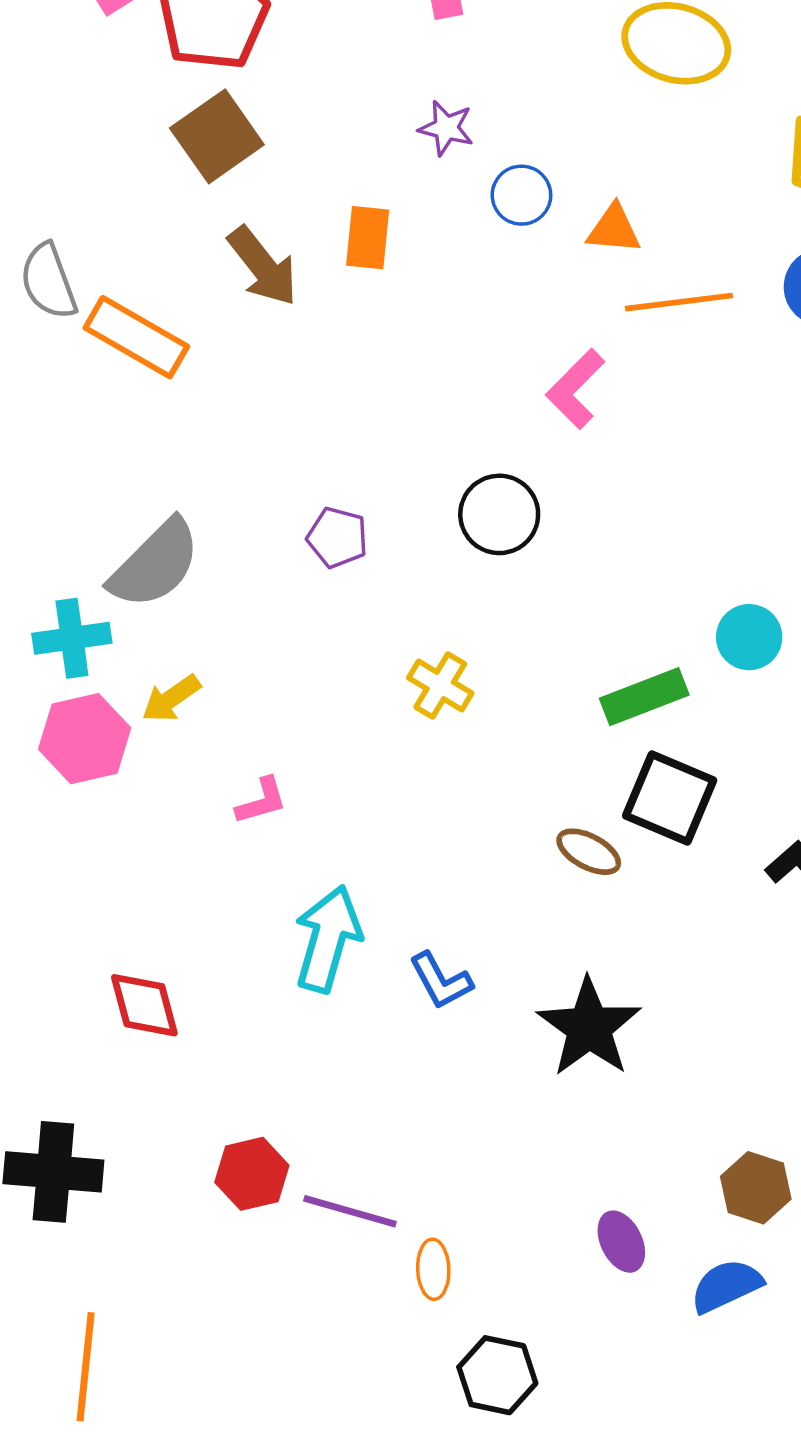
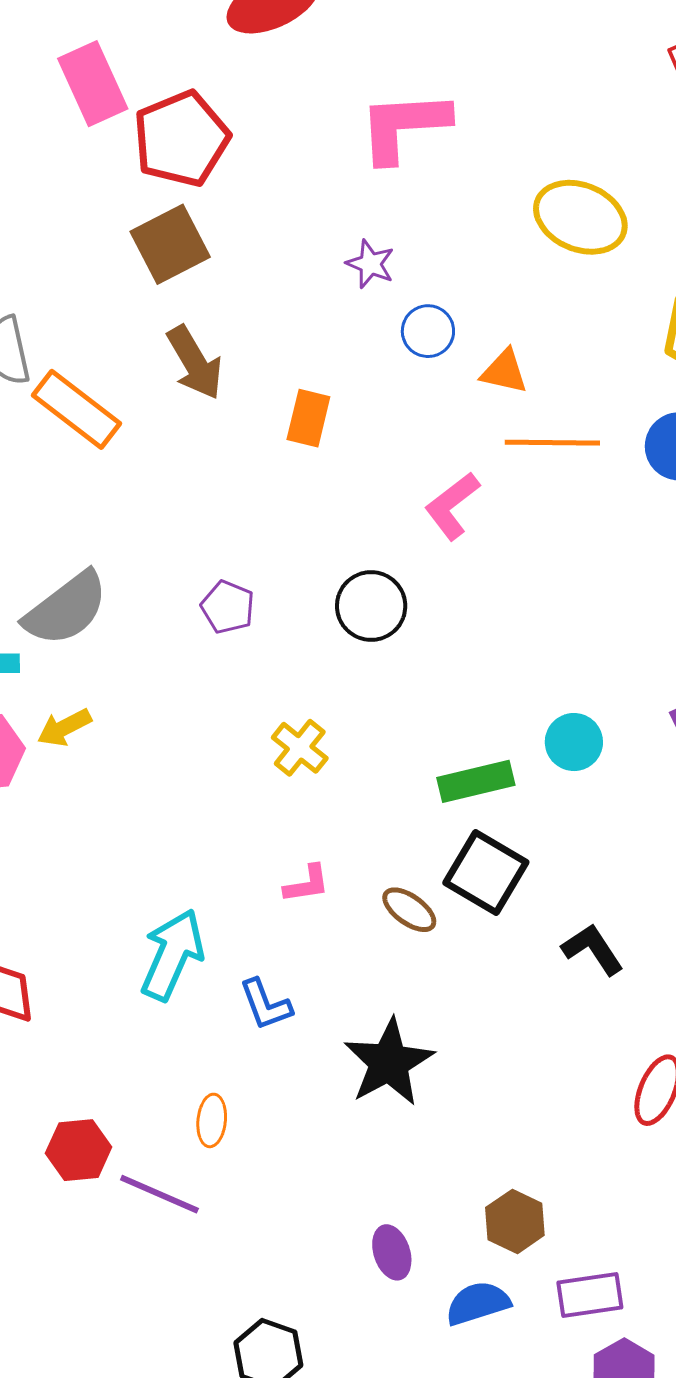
orange rectangle: (368, 238) -> (308, 418), moved
pink L-shape: (261, 801) -> (307, 884), moved
orange ellipse: (433, 1269) -> (212, 1120), moved

